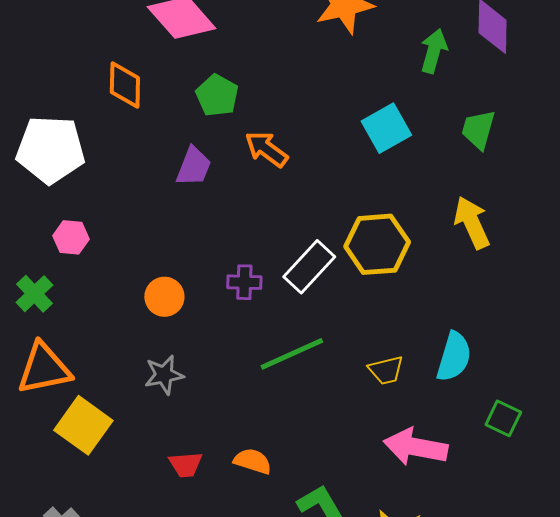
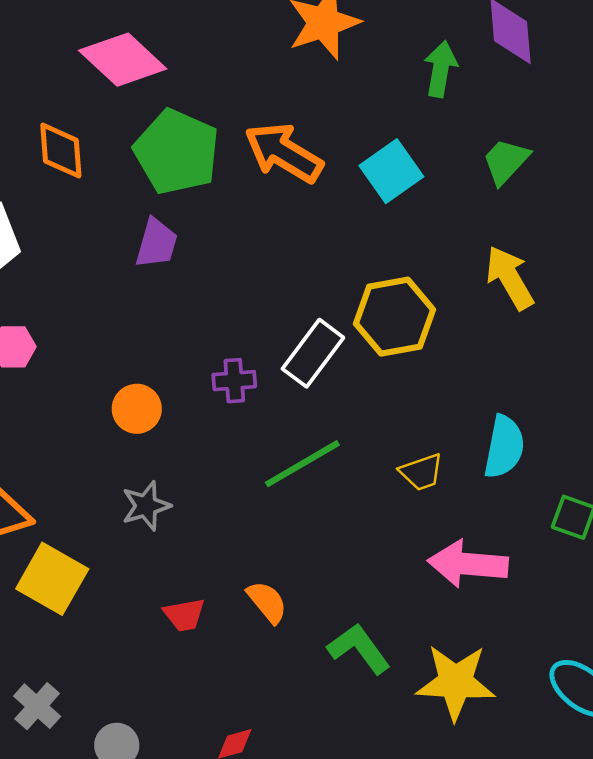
green pentagon: (217, 95) -> (177, 152), size x1.6
green trapezoid: (478, 130) -> (506, 161), turned 33
orange arrow: (266, 149) -> (284, 153), moved, size x1.4
orange semicircle: (253, 461) -> (267, 602), turned 39

